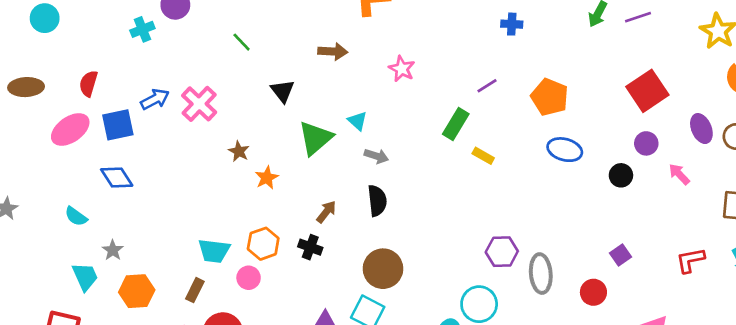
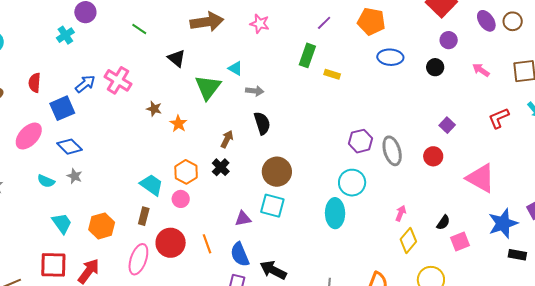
brown arrow: (333, 51) -> (207, 22), size x1.5
pink ellipse: (70, 129) -> (29, 136), moved
pink arrow: (679, 174) -> (481, 70), moved
black cross: (310, 247) -> (221, 167), turned 36
gray star: (113, 250) -> (75, 176), moved
cyan trapezoid: (214, 251) -> (151, 185), turned -140

